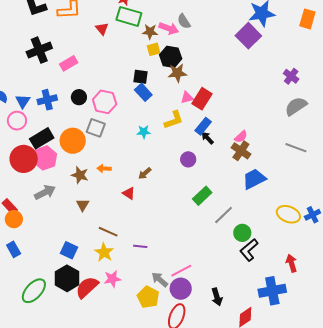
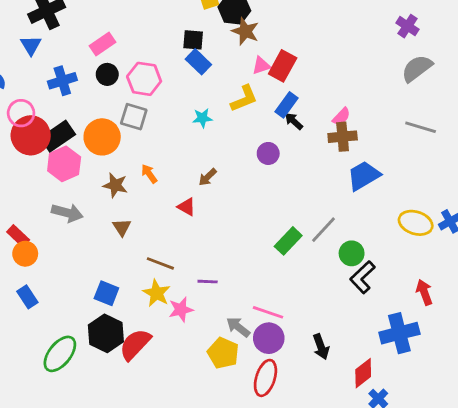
pink rectangle: (69, 63) -> (103, 44), moved
brown star: (177, 73) -> (245, 31), turned 30
blue triangle: (23, 101) -> (31, 45), moved
brown cross: (241, 151) -> (343, 137), turned -36
red circle: (24, 159) -> (31, 135), moved
orange arrow: (104, 168) -> (149, 174), turned 56
gray arrow: (45, 192) -> (67, 213), turned 45
green rectangle: (202, 196) -> (288, 241), moved
pink line: (181, 271) -> (268, 312), turned 50
pink star: (112, 279) -> (181, 309), moved

